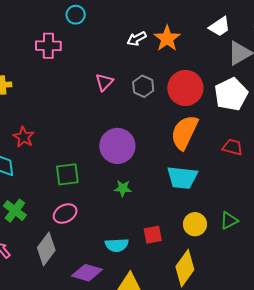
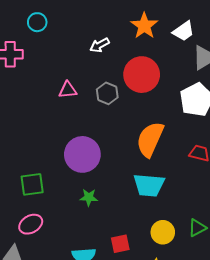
orange star: (167, 38) -> (144, 26), moved
pink triangle: (104, 82) -> (68, 90), turned 42
red circle: (185, 88) -> (142, 75), moved

